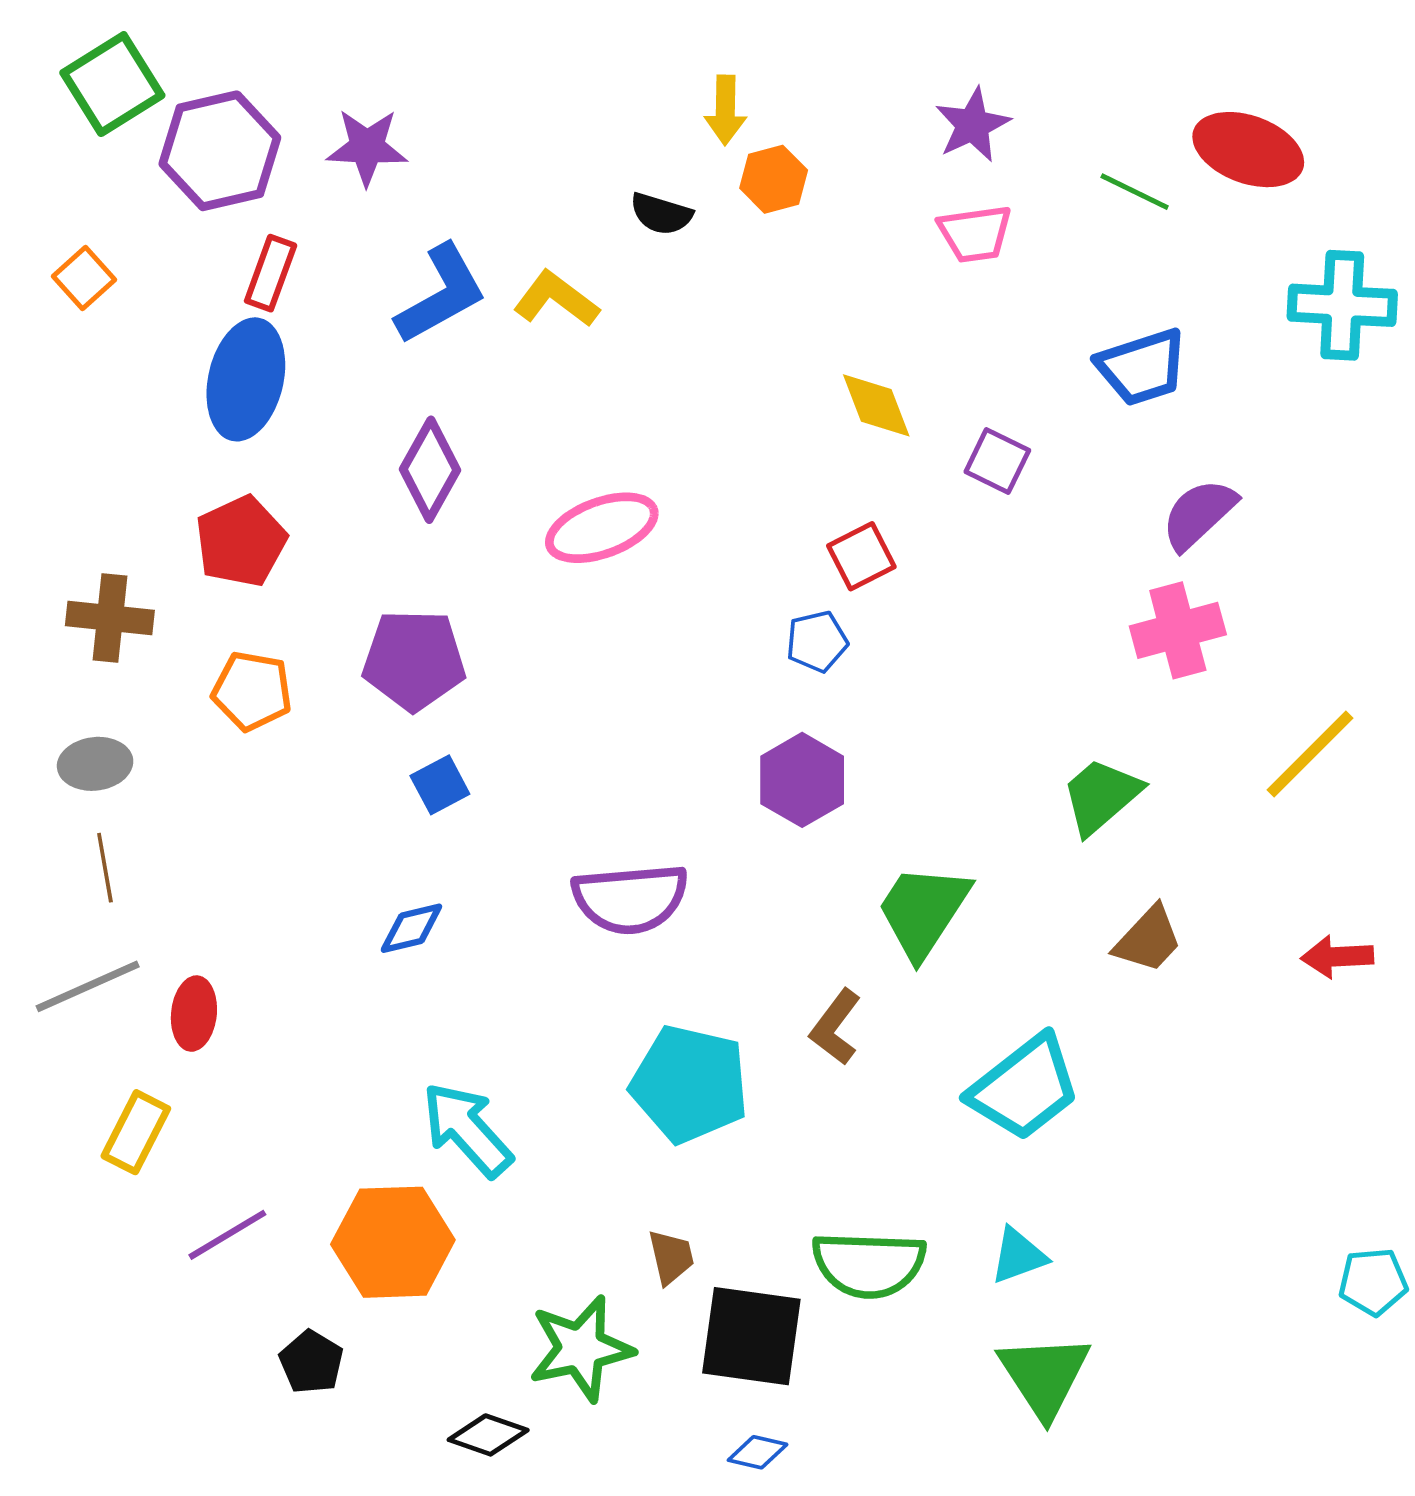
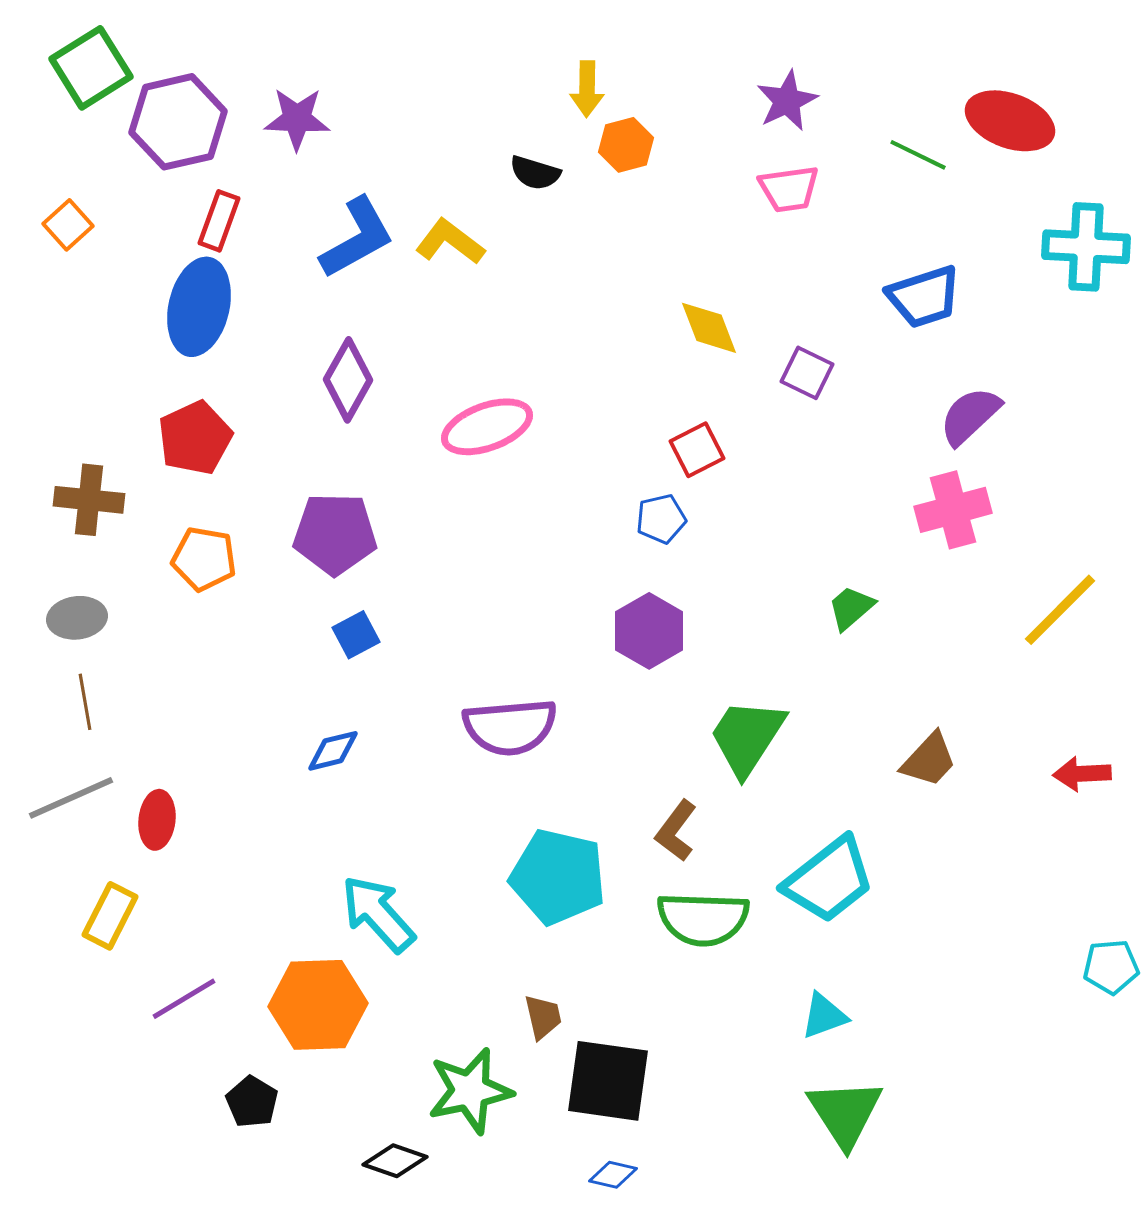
green trapezoid: (1101, 796) -> (851, 608), moved, size x0.7
green semicircle: (869, 1264) -> (703, 919), moved
cyan pentagon: (1373, 1282) -> (1111, 967), moved

